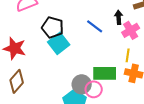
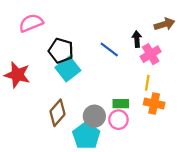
green rectangle: (105, 73) -> (121, 104), size x0.6
brown diamond: (17, 81) -> (58, 113), moved
pink circle: (94, 89) -> (118, 120), moved

